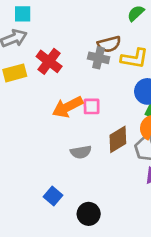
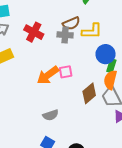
red cross: (49, 61) -> (34, 32), moved
gray semicircle: (81, 152) -> (51, 115), moved

